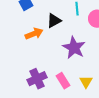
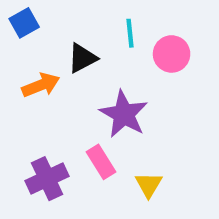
pink rectangle: (63, 81) -> (101, 162), moved

